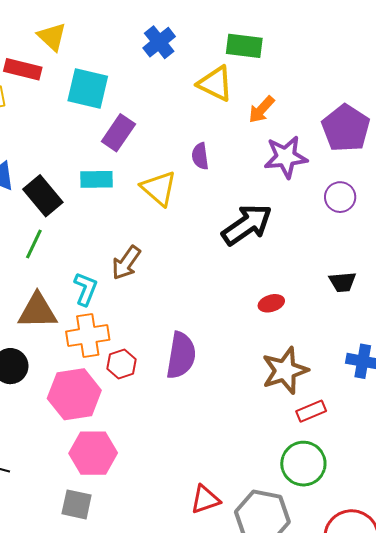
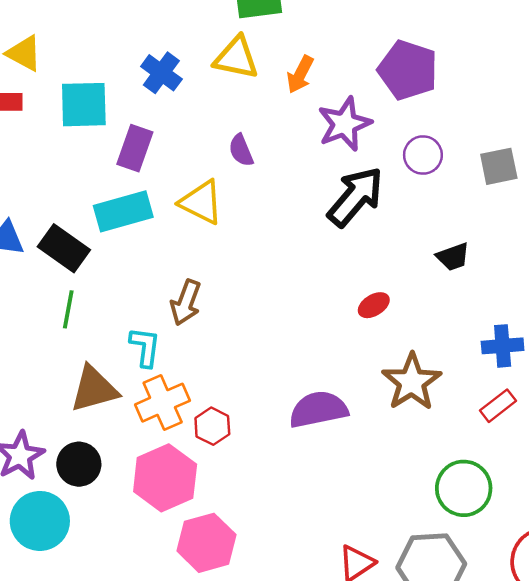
blue cross: (159, 42) -> (161, 73), moved
cyan rectangle: (96, 179) -> (123, 211), size x1.4
black arrow: (247, 225) -> (355, 197), moved
purple semicircle: (181, 355) -> (318, 409), moved, turned -96
red rectangle: (311, 411) -> (498, 406), moved

